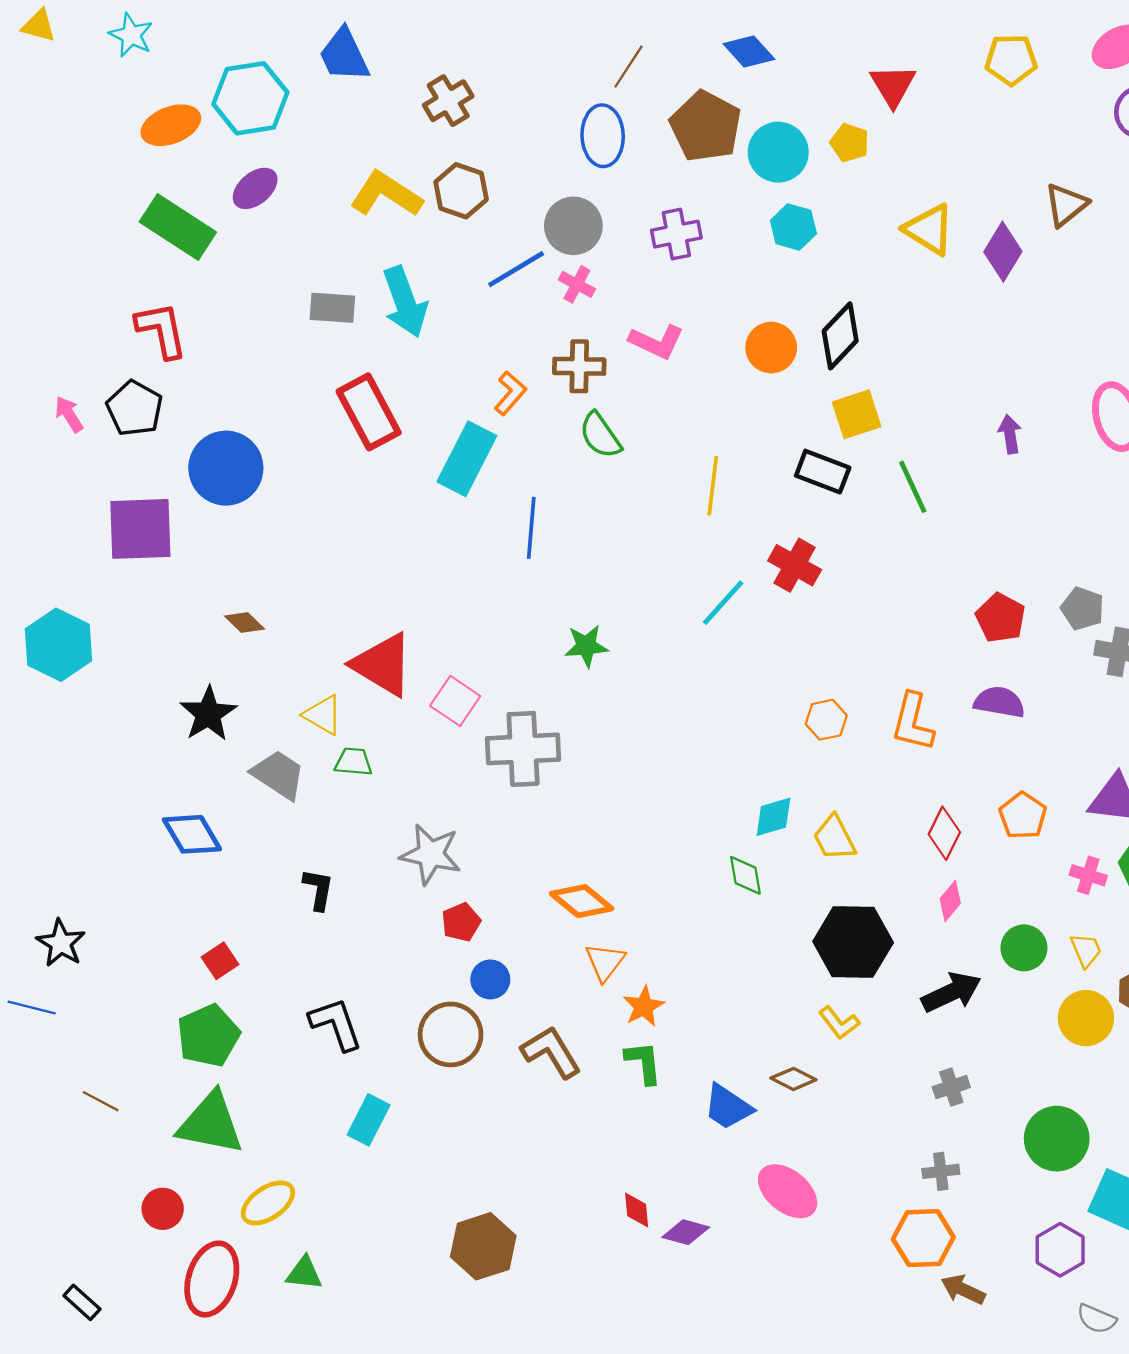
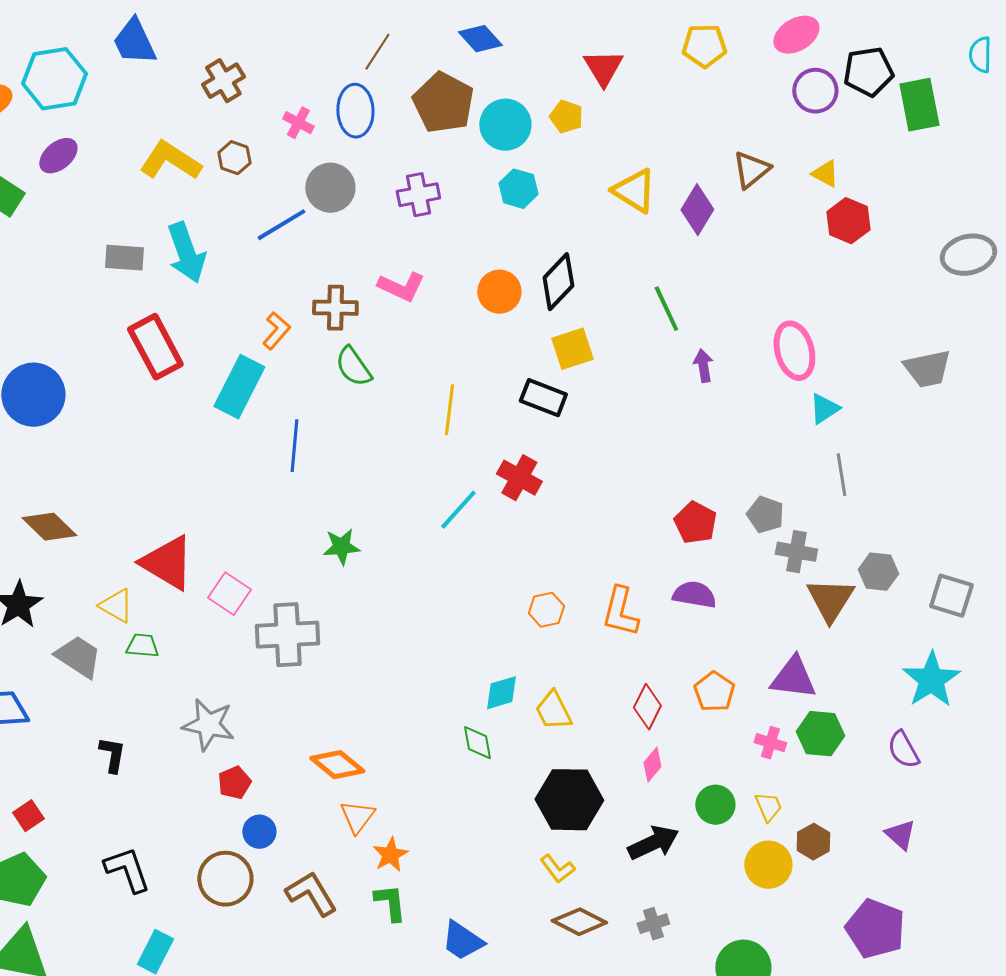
brown hexagon: (461, 191) -> (234, 158), size x0.7
pink cross: (577, 284) -> (298, 123), moved
green line: (913, 487) -> (666, 309), moved
brown diamond: (245, 623) -> (49, 527), size x1.6
brown diamond: (793, 1079) -> (579, 922), moved, size x1.4

